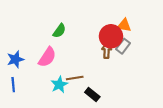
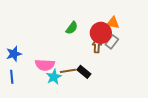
green semicircle: (59, 31) -> (72, 28), moved
pink semicircle: (47, 57) -> (45, 65), moved, turned 60
black rectangle: (92, 94) -> (84, 72), moved

